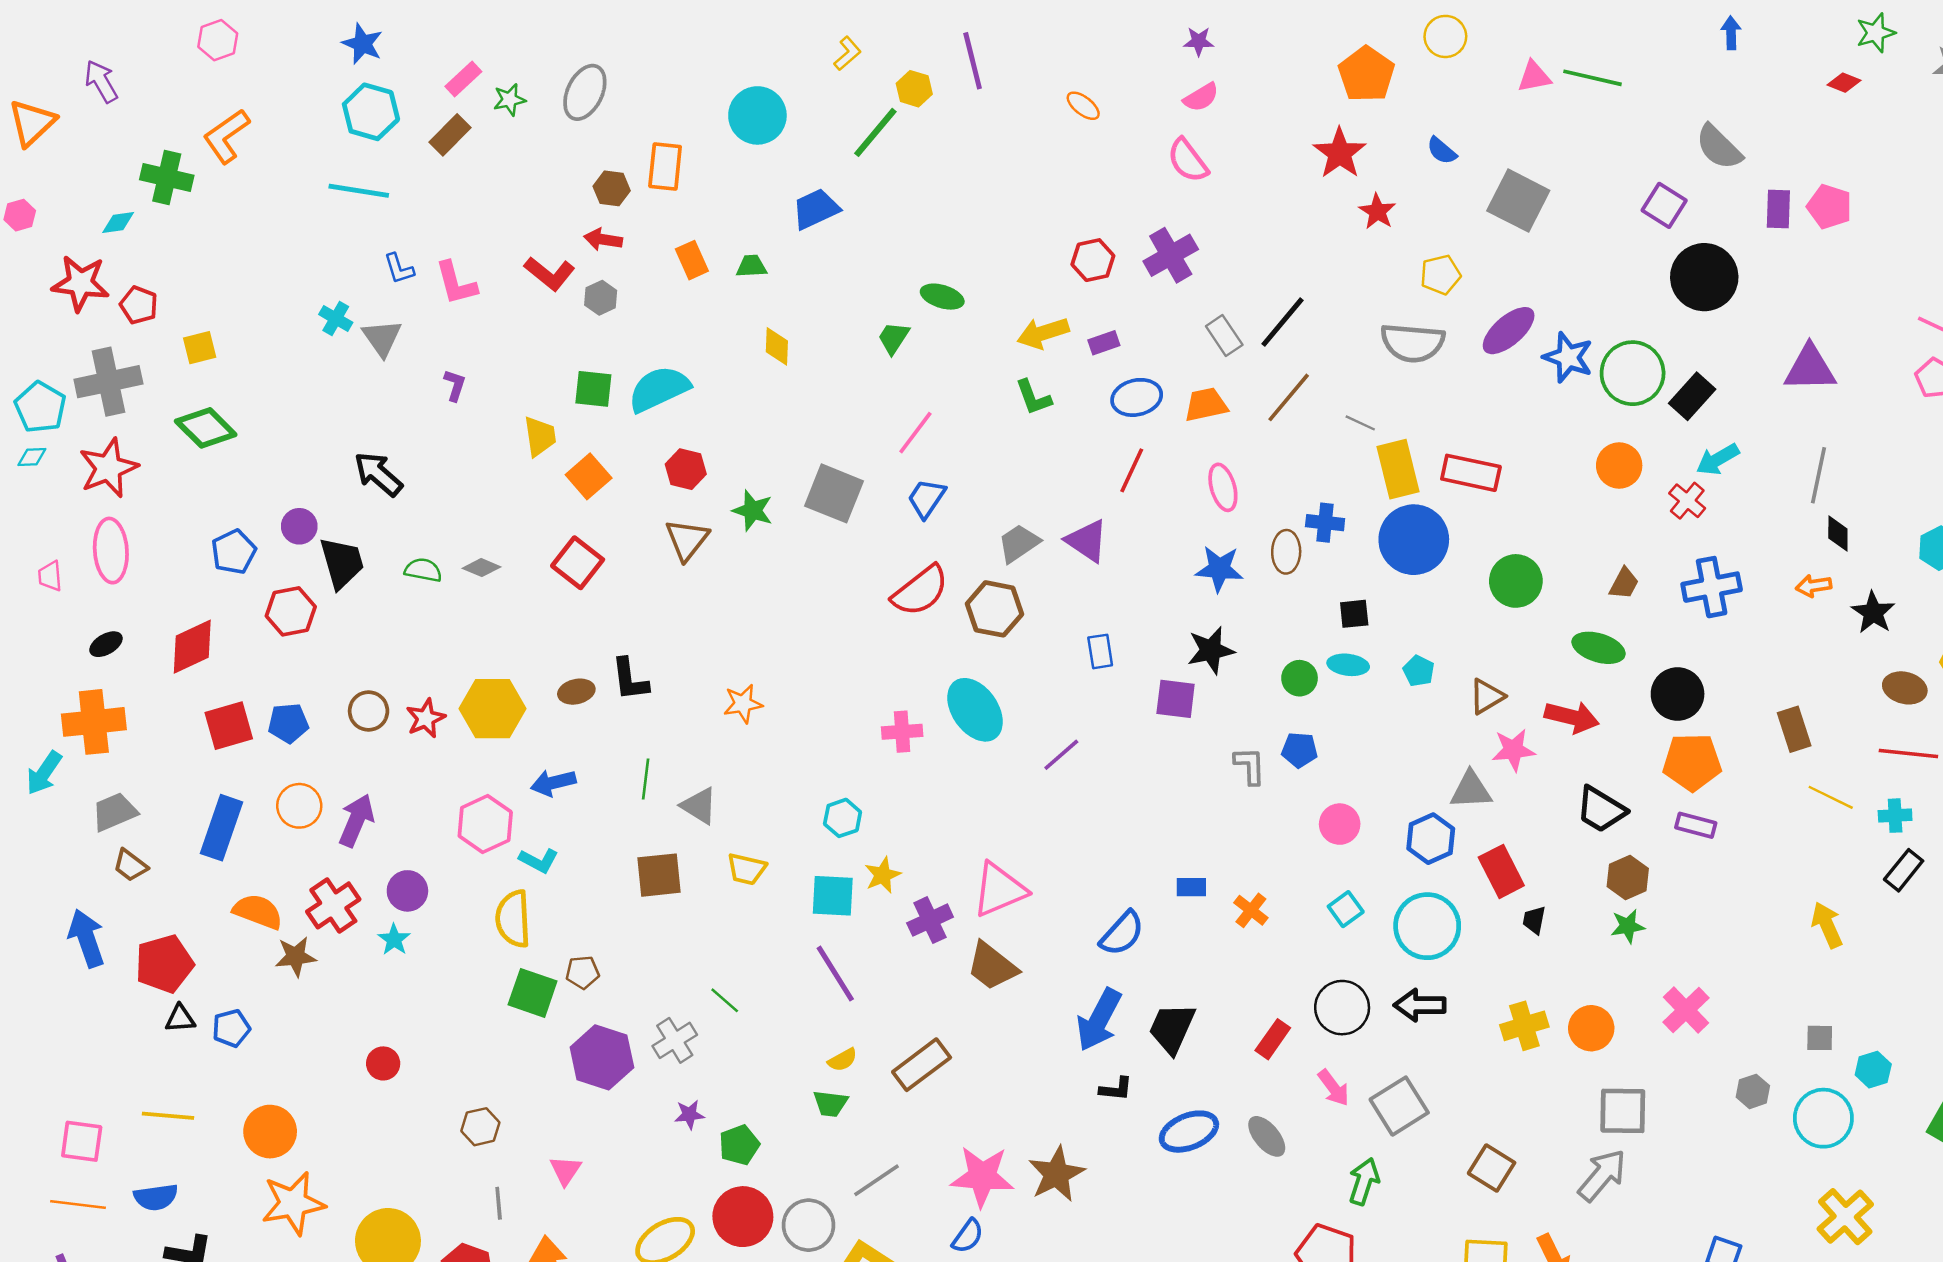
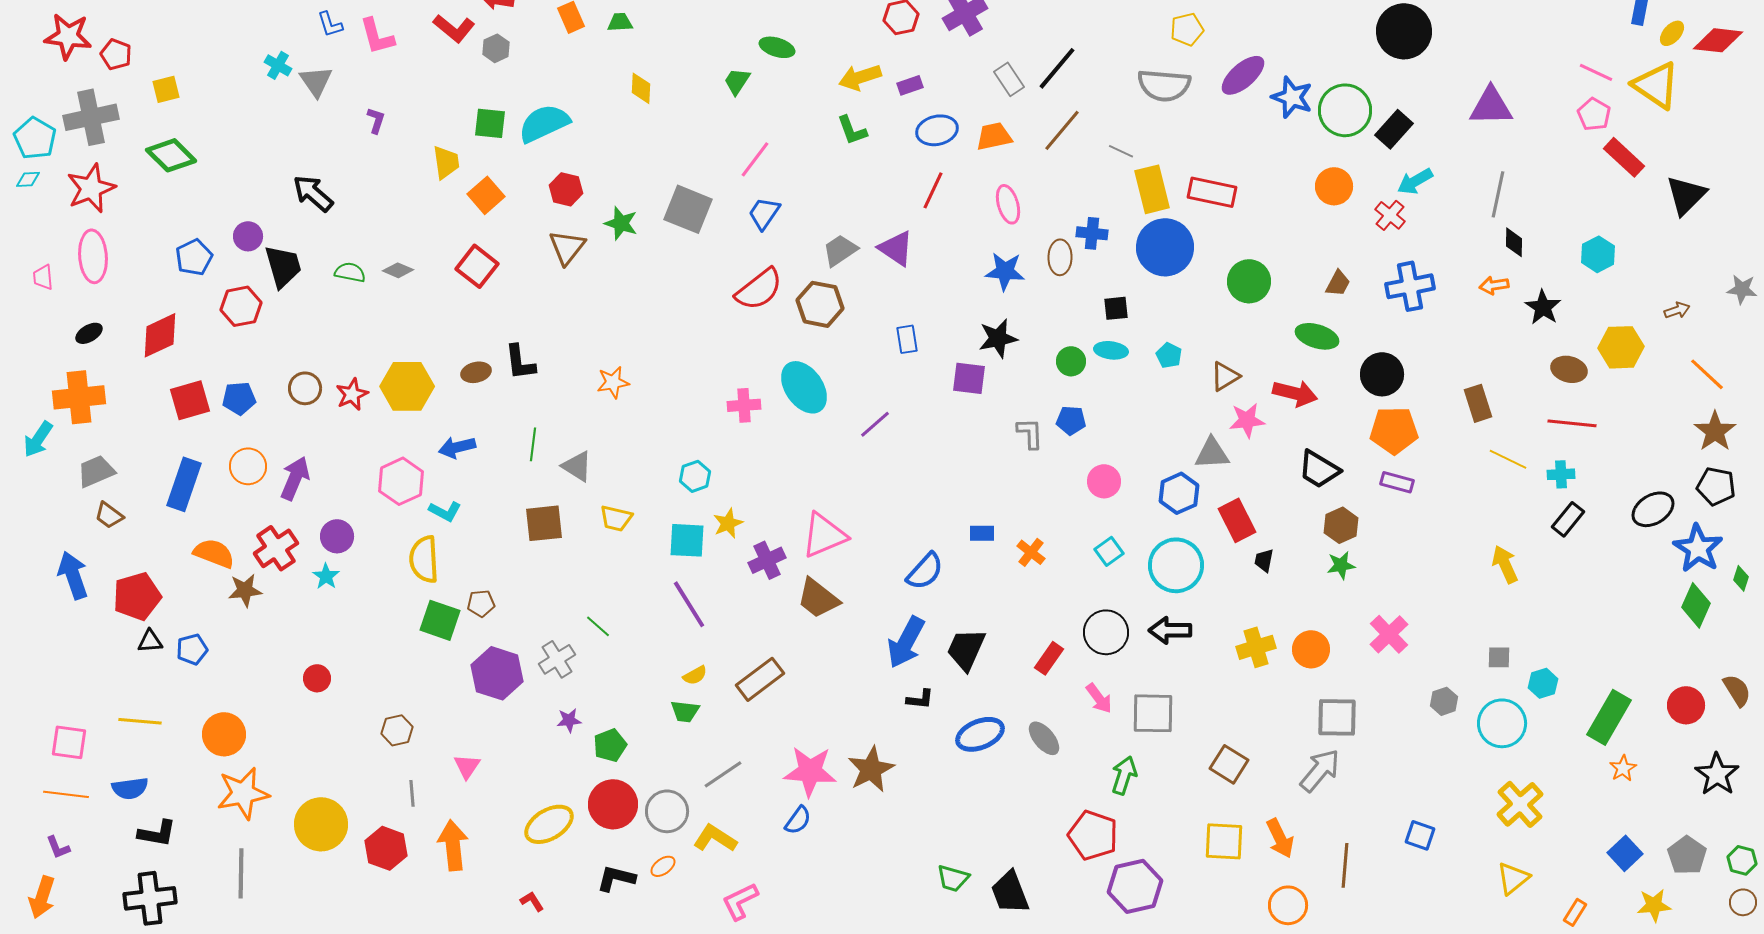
gray square: (1399, 1106) -> (1153, 713), turned 33

